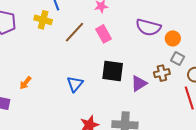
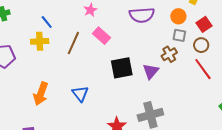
orange circle: (173, 38) -> (178, 16), moved
orange arrow: (25, 83) -> (41, 94), moved, size x1.6
blue triangle: (75, 84) -> (80, 94), moved

